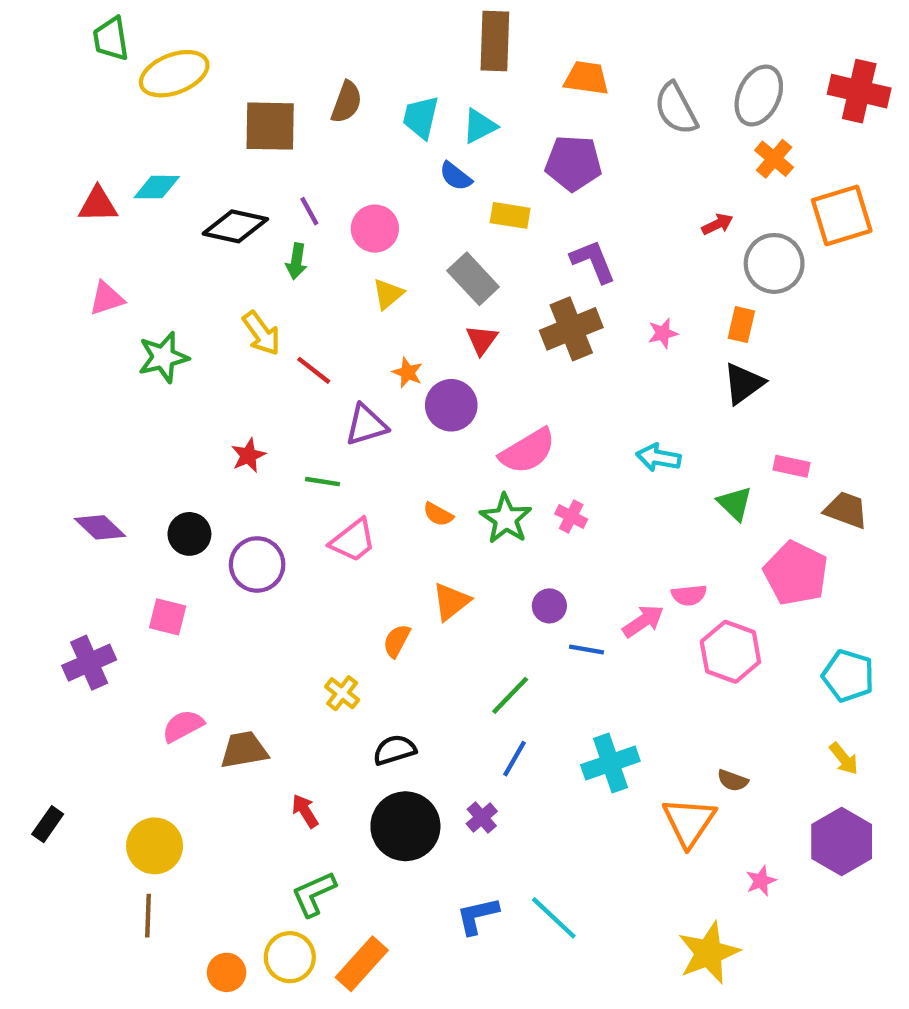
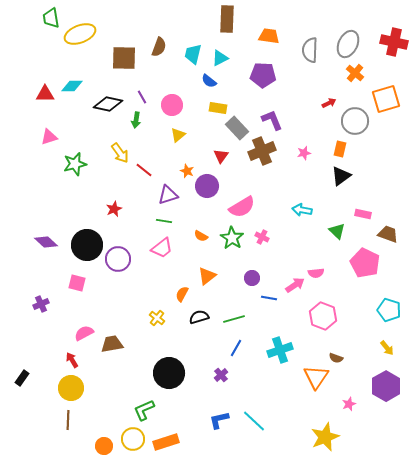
gray semicircle: (676, 109) -> (310, 50), turned 30
yellow rectangle: (510, 215) -> (218, 108), moved
gray rectangle: (473, 279) -> (237, 128), moved
green line: (323, 482) -> (164, 221), moved
black circle: (189, 534) -> (87, 245), size x1.6
pink hexagon: (730, 652) -> (323, 316), moved
purple cross: (89, 663) -> (41, 304), size x0.7
green line: (510, 695) -> (234, 319), turned 30
black semicircle: (395, 750) -> (199, 317), moved
red arrow: (305, 811) -> (72, 360), moved
black circle: (405, 826) -> (169, 373), moved
orange rectangle: (362, 964) -> (166, 442), turned 30

